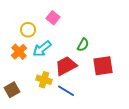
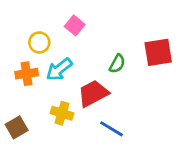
orange cross: (19, 52) -> (27, 74), turned 35
red square: (103, 66) -> (158, 52), moved
blue line: (66, 91) -> (112, 129), moved

